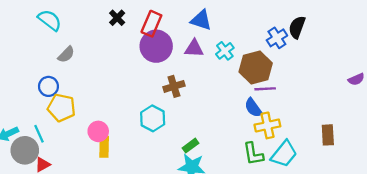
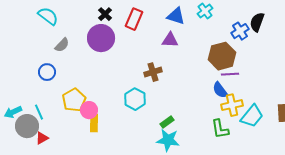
purple circle: (156, 46) -> (101, 38), moved
cyan cross: (225, 51) -> (205, 11), moved
yellow pentagon: (61, 108) -> (74, 100), moved, turned 30
cyan trapezoid: (284, 154) -> (252, 116), moved

